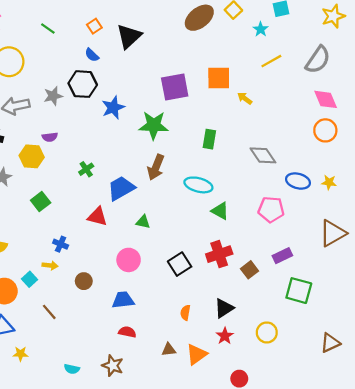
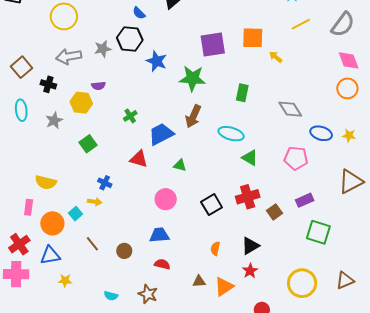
blue star: (113, 108) -> (157, 61), turned -30
brown circle: (84, 281) -> (124, 251), moved
yellow circle: (267, 332) -> (302, 283), moved, size x1.5

